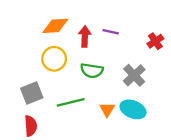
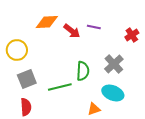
red arrow: (85, 36) -> (72, 31), turned 126
yellow circle: (54, 59) -> (17, 50), moved
green semicircle: (92, 71) -> (83, 71), moved, turned -96
orange triangle: (107, 109) -> (94, 109), moved, turned 40

